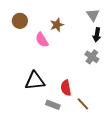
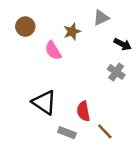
gray triangle: (93, 15) -> (101, 18), moved, turned 40
black arrow: (97, 35) -> (123, 44), turned -72
black triangle: (35, 81) -> (44, 102), turned 40

